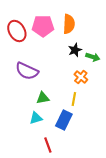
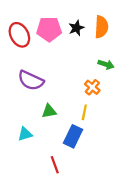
orange semicircle: (69, 24) -> (101, 27), moved
black star: (75, 50) -> (76, 28), moved
cyan triangle: (36, 118) -> (25, 134), moved

